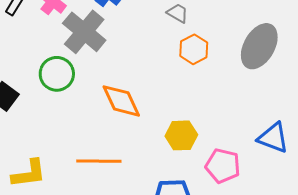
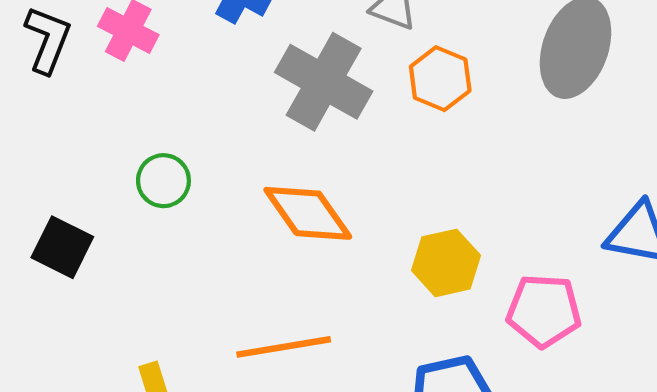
gray cross: (84, 32) -> (324, 82), moved
green circle: (57, 74) -> (163, 181), size x0.7

